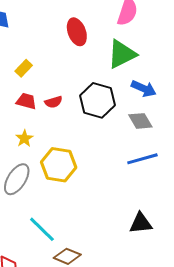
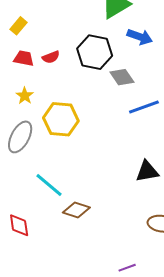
gray diamond: (140, 121) -> (122, 77), moved

